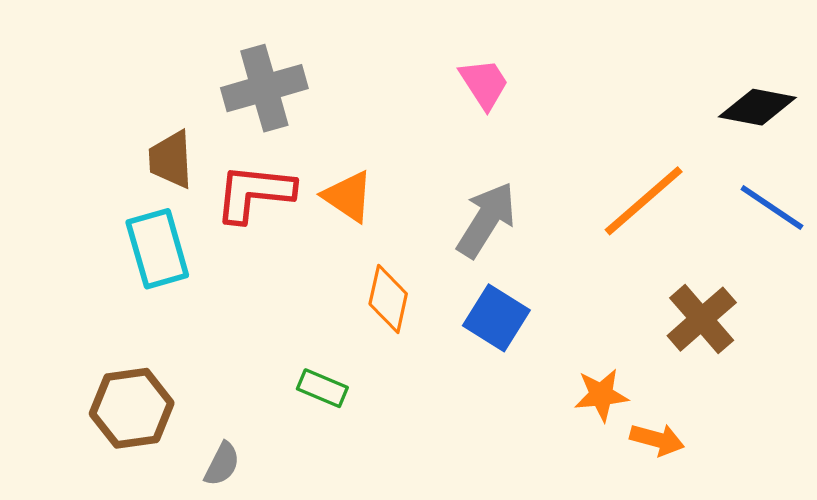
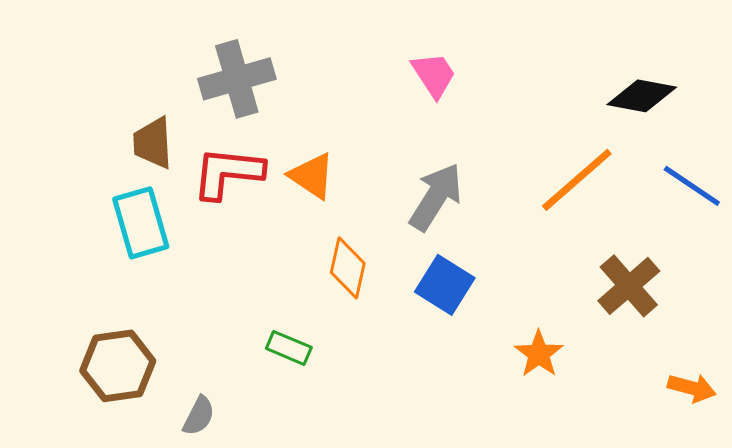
black diamond: (757, 107) -> (642, 96), moved
orange star: (601, 395) -> (539, 354), turned -30
orange arrow: (657, 440) -> (692, 388), moved

